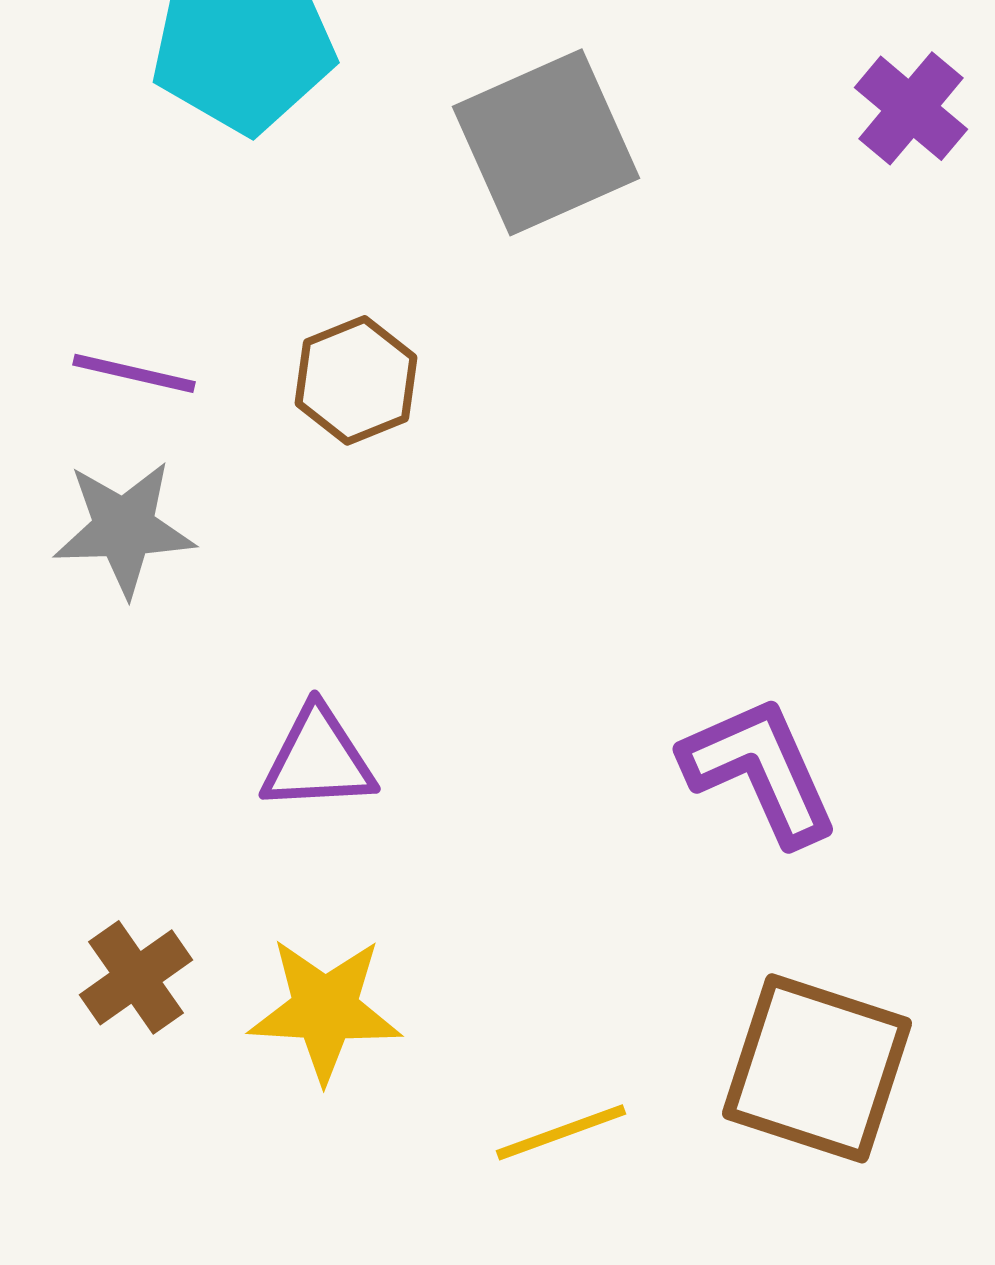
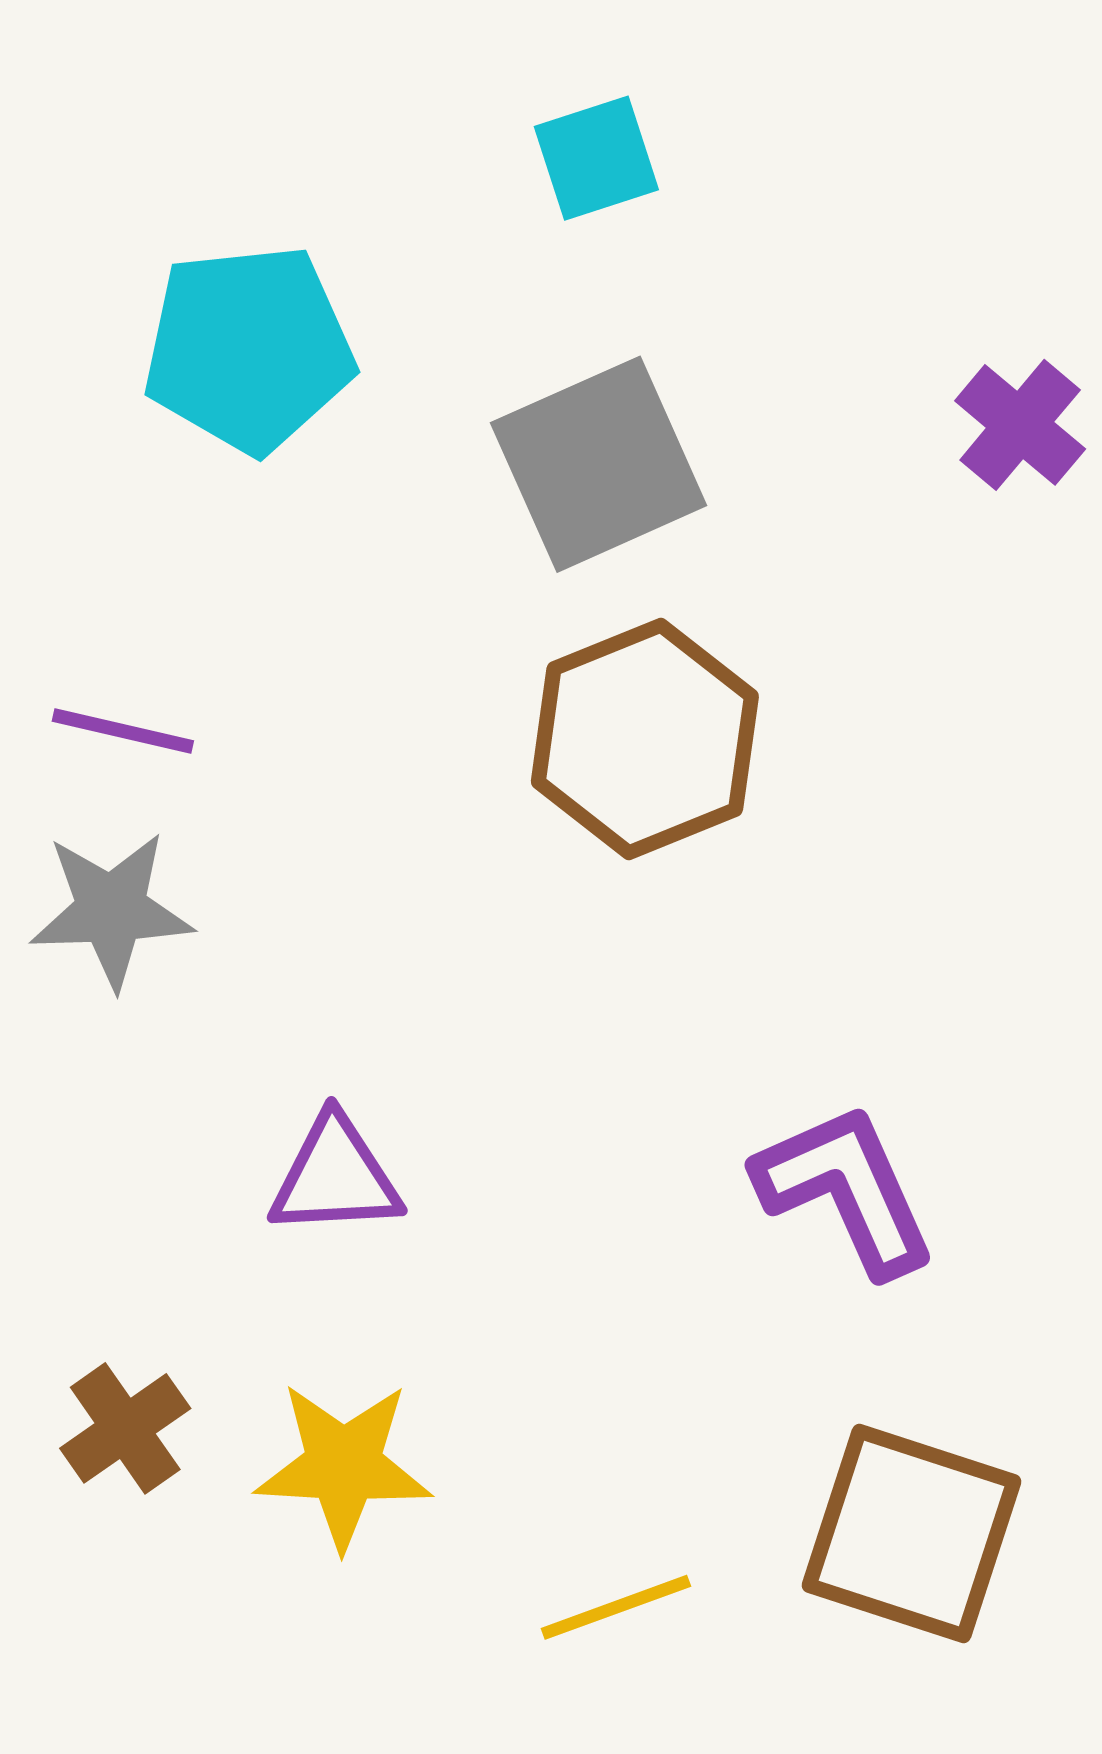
brown hexagon: (356, 380) -> (645, 739), moved, size x1.6

